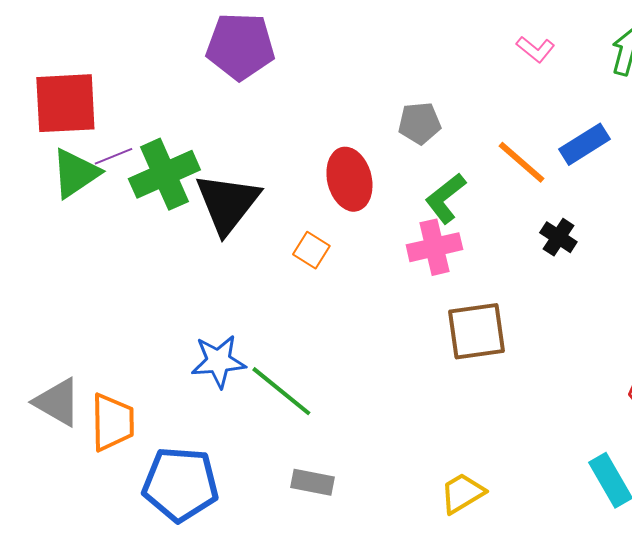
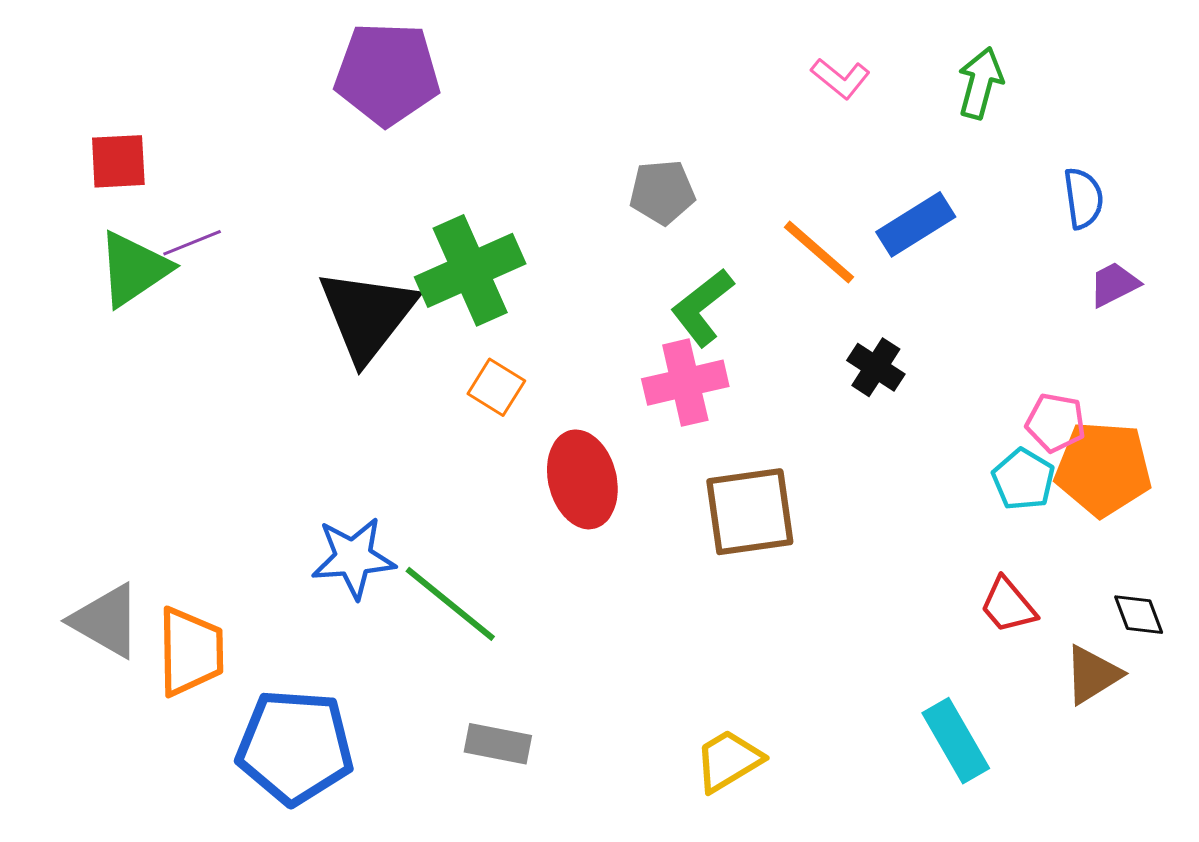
red square: (65, 103) -> (118, 161), size x0.6
green cross: (164, 174) -> (470, 270), moved
red ellipse: (349, 179) -> (582, 479), moved

